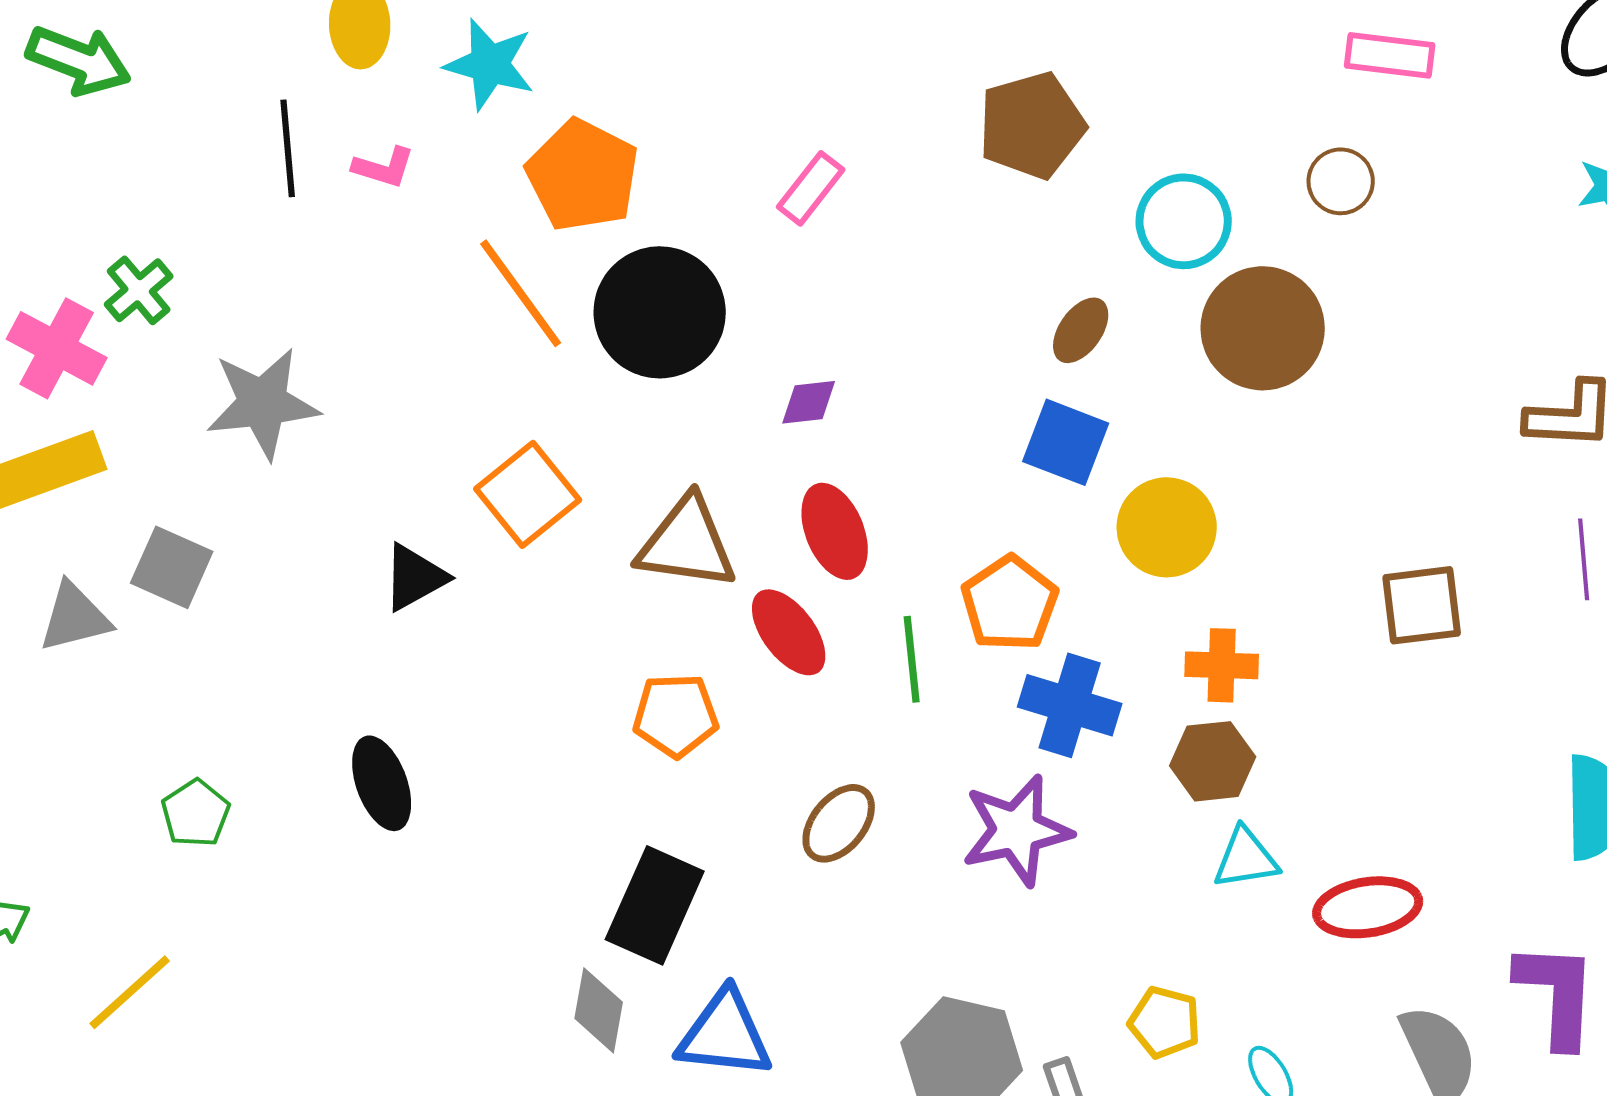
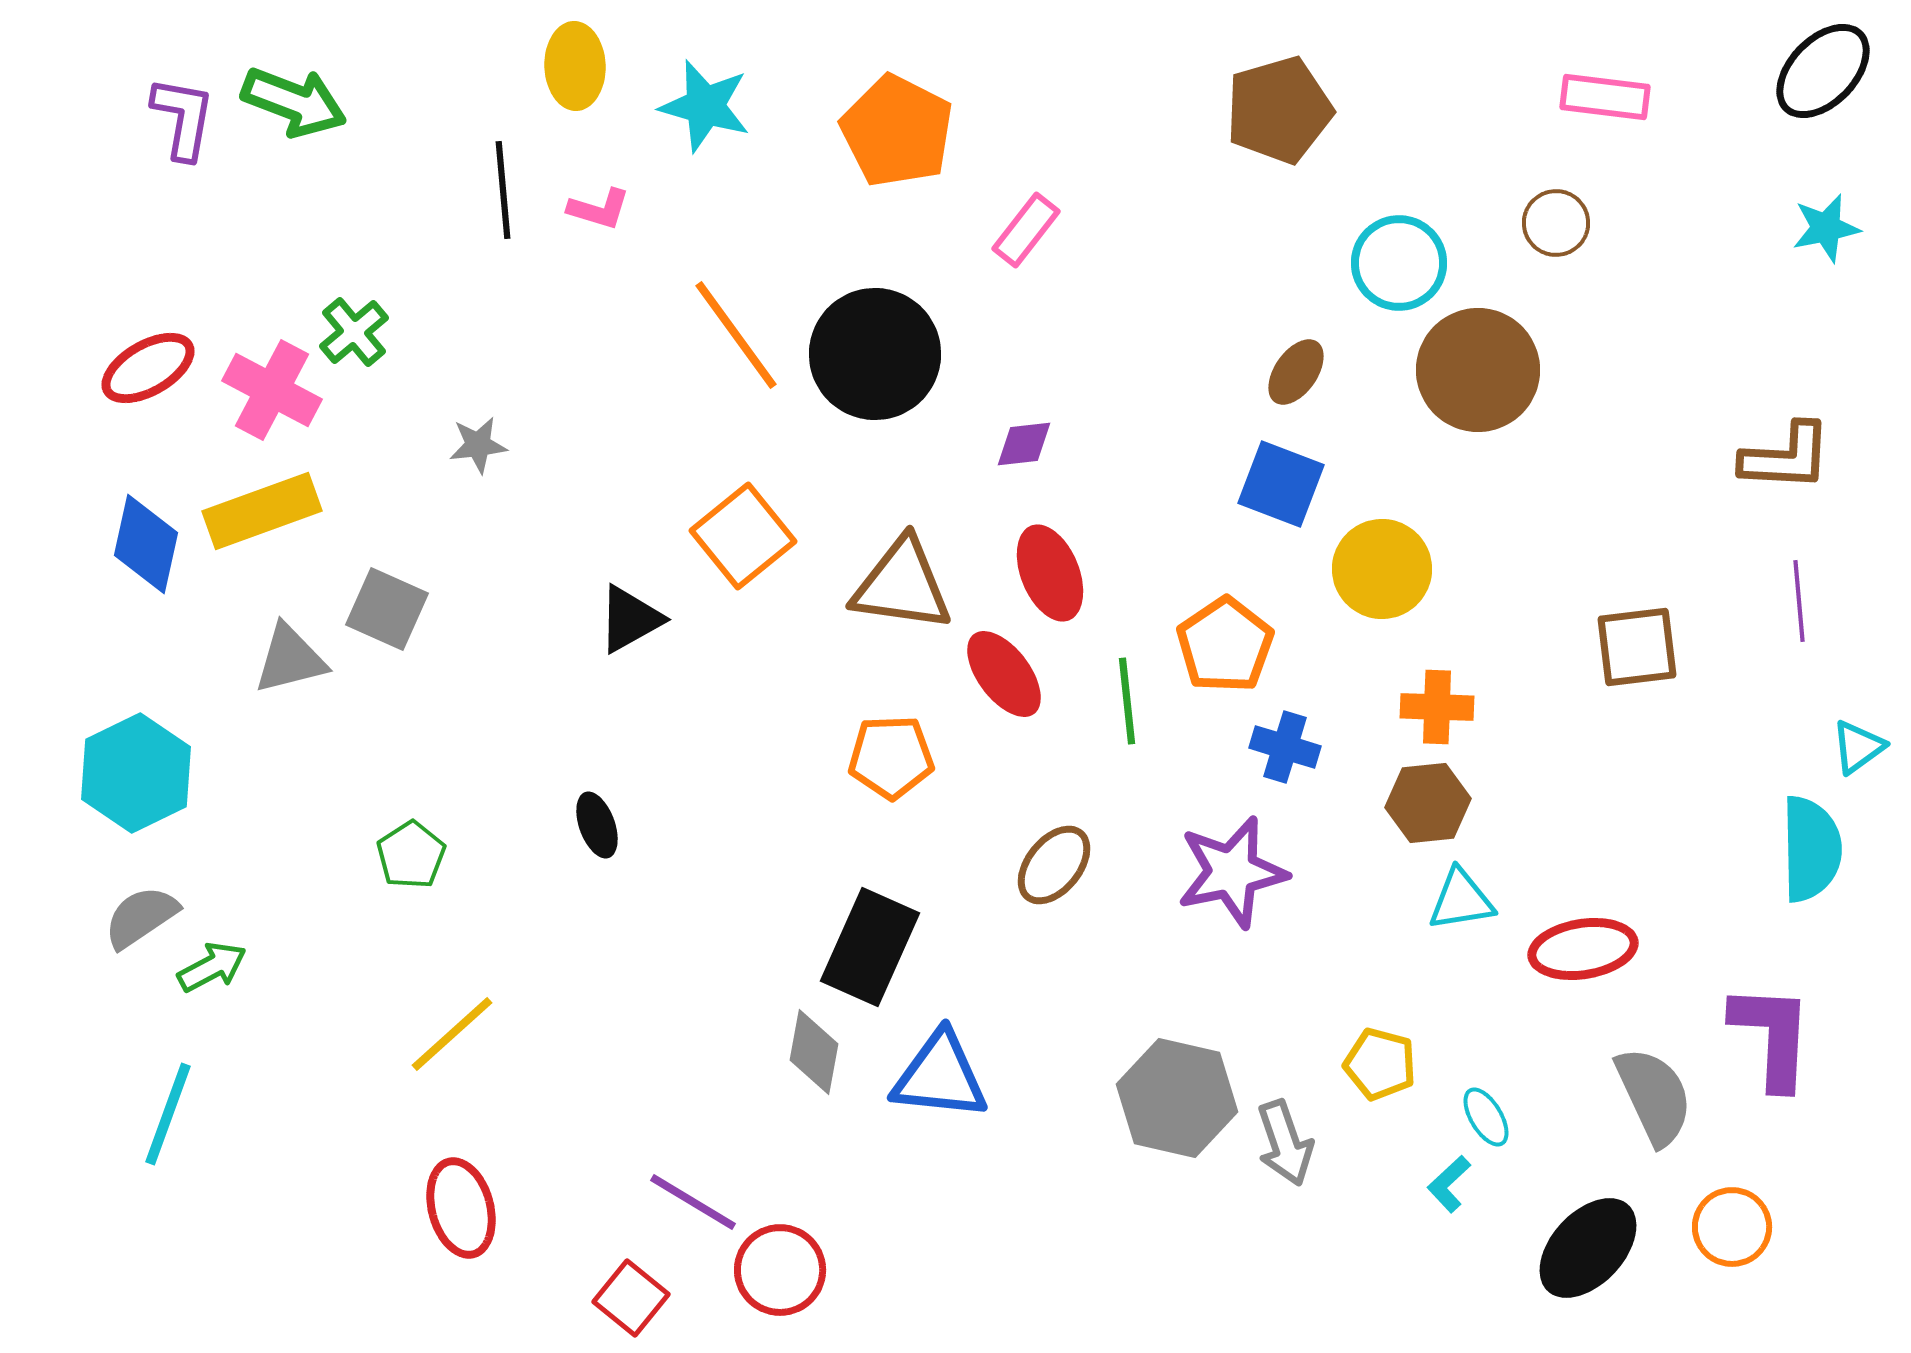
brown pentagon: (1032, 125) -> (1279, 110), moved
orange pentagon: (583, 175) -> (897, 131), moved
gray star: (263, 403) -> (478, 445), size x0.5
blue cross: (1070, 705) -> (1285, 747), size x0.7
black ellipse: (382, 783) -> (597, 825), size x0.7
yellow line: (130, 992) -> (452, 1034), moved

